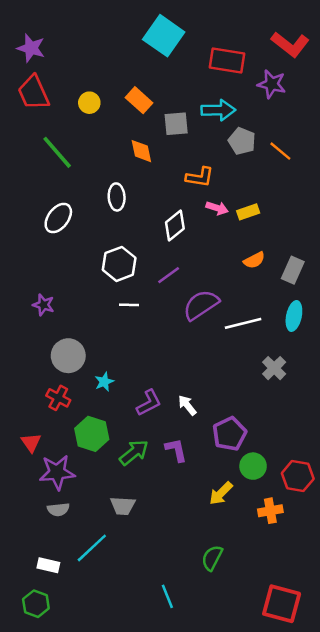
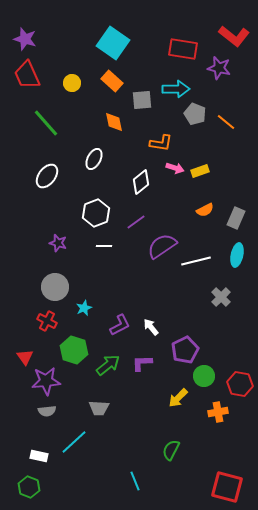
cyan square: (164, 36) -> (113, 43), moved
white ellipse: (117, 197) -> (94, 159), turned 30
purple star: (43, 305) -> (58, 243), moved
purple L-shape: (176, 450) -> (142, 363), turned -80

